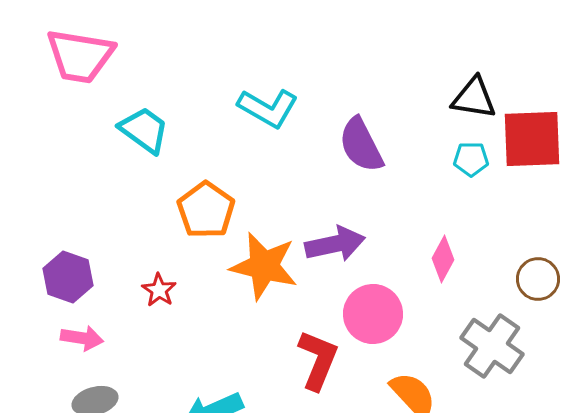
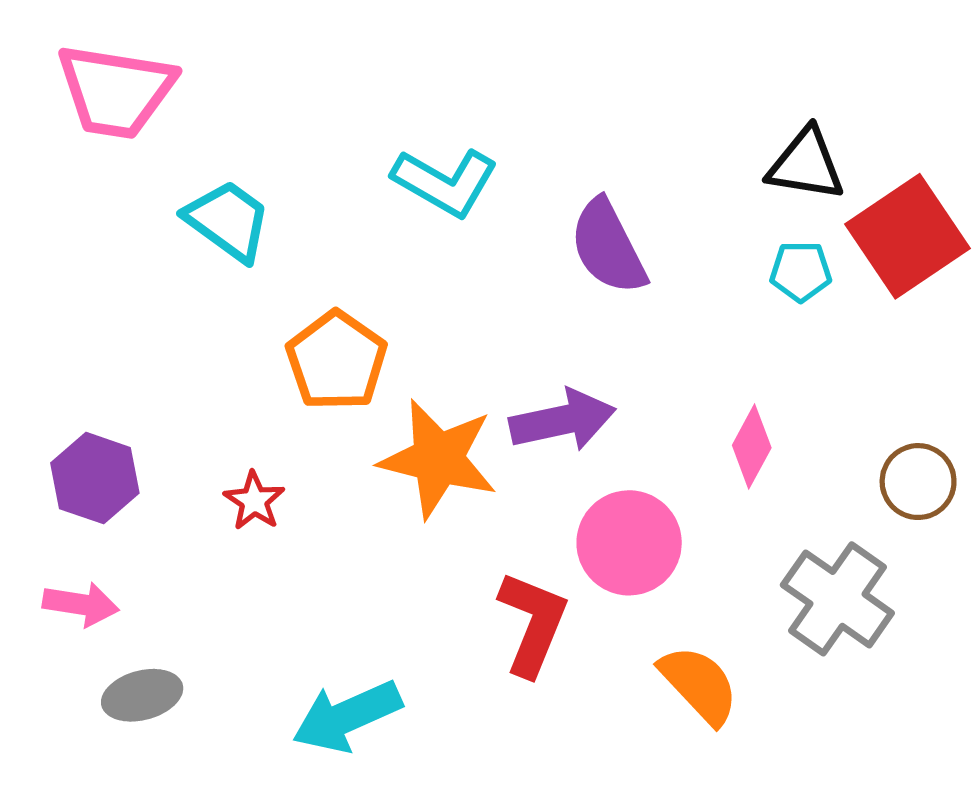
red square: (532, 139) -> (908, 236), turned -32
pink arrow: (82, 338) -> (81, 604), moved

